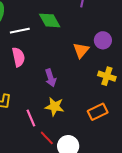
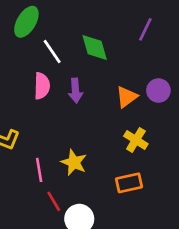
white line: (20, 31) -> (52, 52), turned 54
yellow cross: (107, 76) -> (136, 140), moved
purple arrow: (51, 78) -> (75, 91), moved

